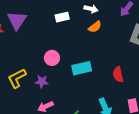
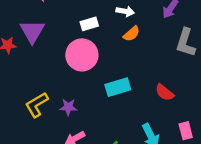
pink circle: (52, 58) -> (82, 55), moved, size x1.6
red semicircle: (118, 75) -> (165, 92), turned -35

